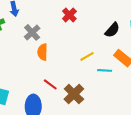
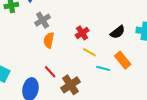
red cross: (69, 15) -> (82, 33), moved
yellow line: (87, 56) -> (89, 52), turned 48

